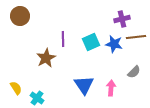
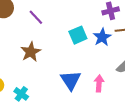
purple line: (63, 39) -> (36, 17), moved, turned -42
blue star: (114, 44) -> (102, 37), turned 30

